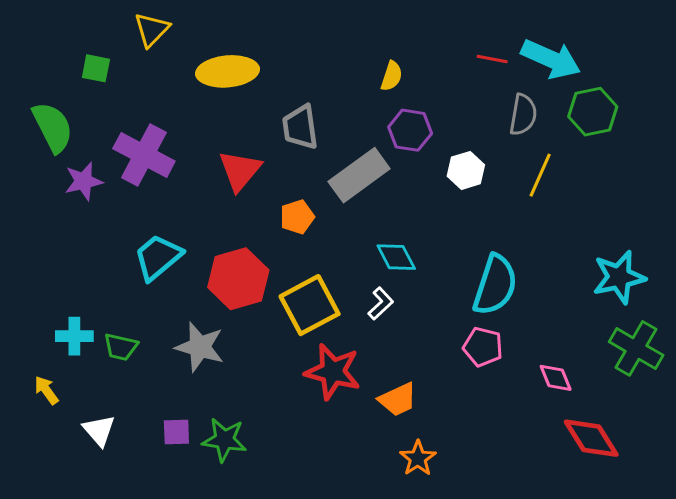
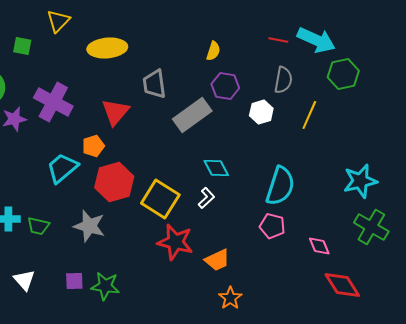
gray semicircle: (523, 115) -> (283, 80), moved
orange pentagon: (297, 217) -> (93, 146), moved
yellow square: (310, 305) -> (160, 199), turned -30

